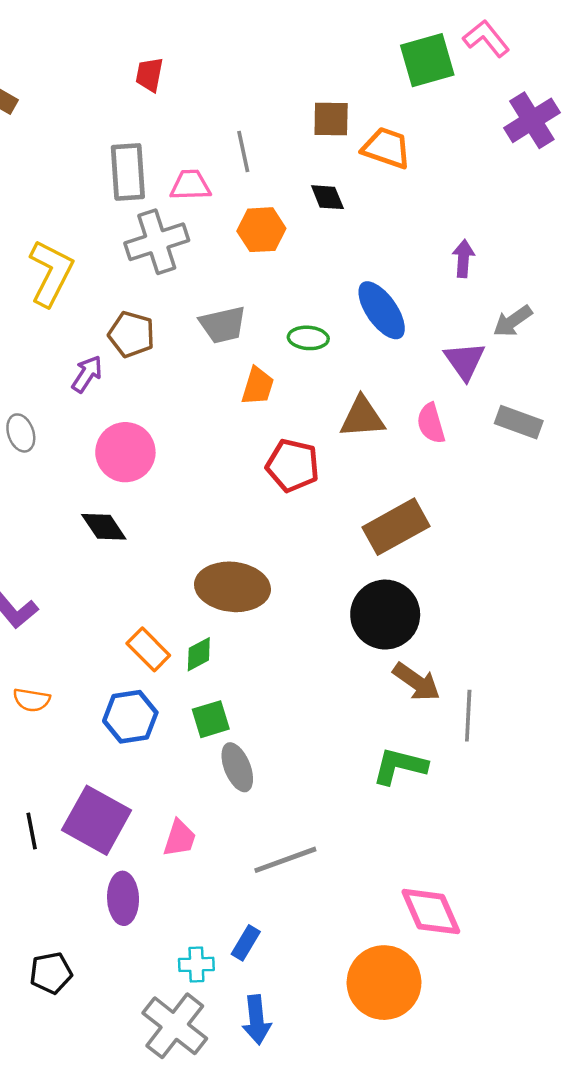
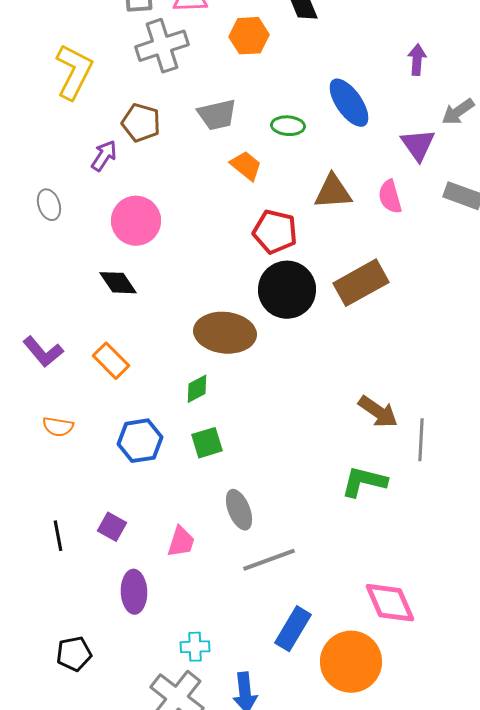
orange trapezoid: (258, 386) -> (246, 166), turned -68
black circle: (385, 615) -> (287, 290), moved
orange rectangle: (148, 649) -> (111, 361), moved
gray ellipse: (237, 767) -> (239, 510), moved
purple square: (97, 820) -> (112, 527), size x0.5
blue rectangle: (246, 943) -> (293, 629), moved, size x1.5

